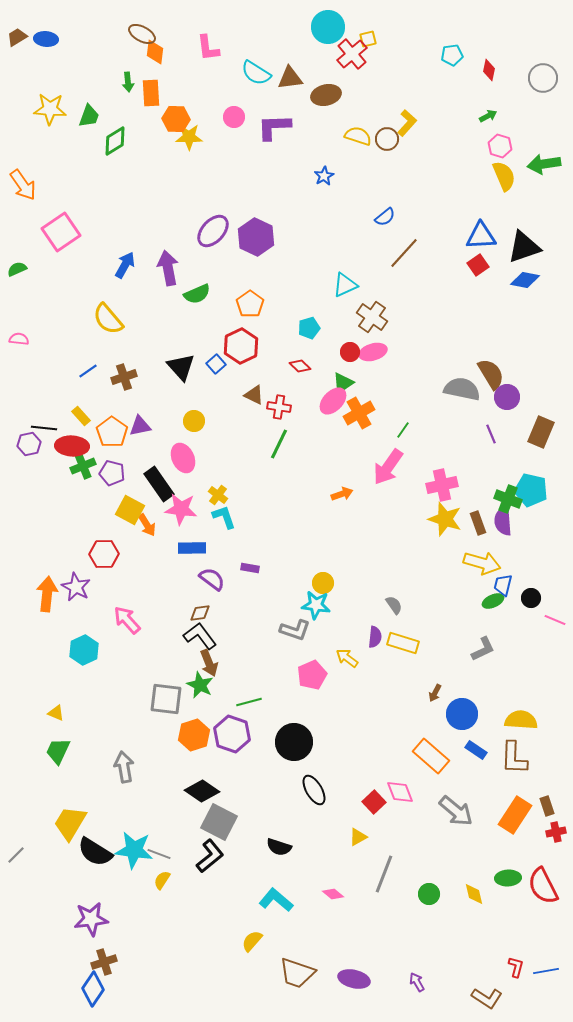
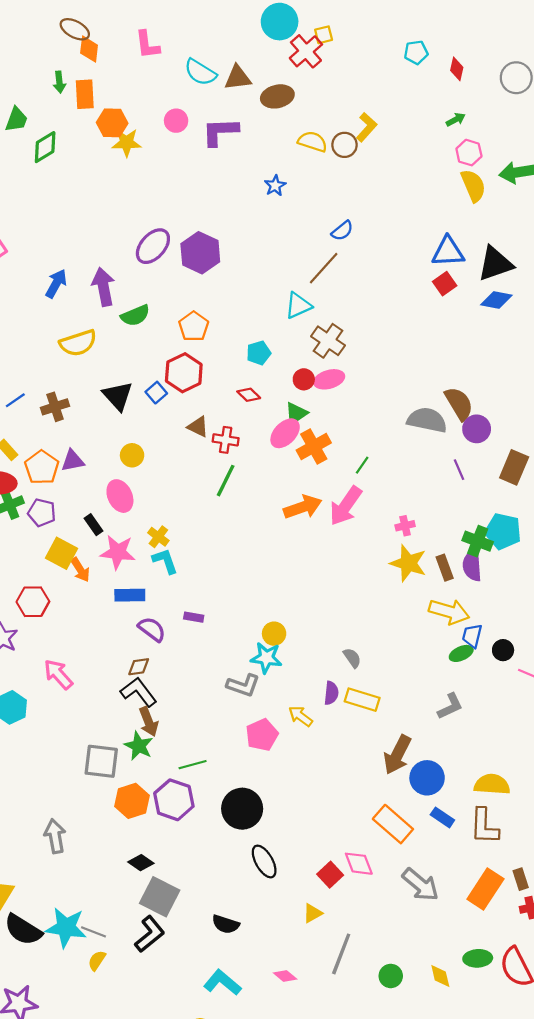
brown line: (404, 253) -> (324, 268), moved
yellow semicircle: (108, 319) -> (78, 343), moved, turned -68
black rectangle: (159, 484) -> (94, 525), size x0.6
pink cross: (442, 485) -> (405, 526), size x0.6
orange arrow: (342, 494) -> (303, 507), moved, size x1.6
brown arrow: (435, 693) -> (397, 755), size x2.0
black diamond: (202, 791) -> (141, 863), size x0.7

